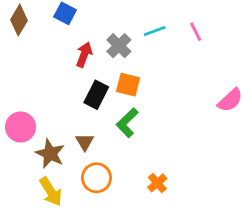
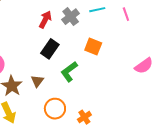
orange square: (128, 85) -> (93, 47), moved
orange circle: (96, 178) -> (55, 109), moved

